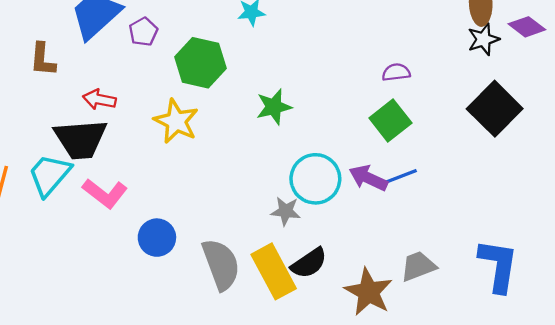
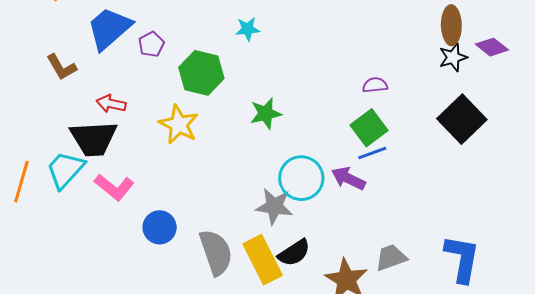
brown L-shape: (43, 60) -> (61, 67), turned -36
blue line: (401, 176) -> (372, 153), moved
gray star: (286, 211) -> (274, 206), size x1.4

